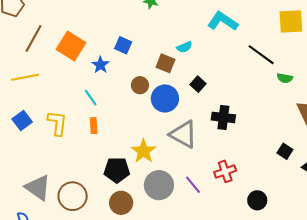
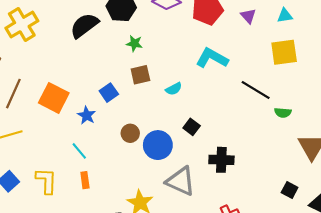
blue square: (123, 45) -> (109, 93), turned 36
brown square: (165, 63) -> (140, 75), moved, turned -30

